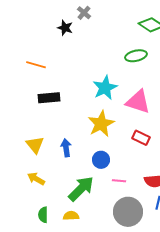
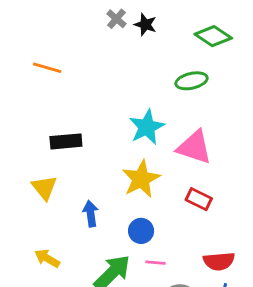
black star: (65, 28) -> (145, 25), moved
orange line: (36, 65) -> (47, 68), moved
yellow triangle: (35, 145) -> (44, 188), moved
pink line: (119, 181) -> (155, 263), moved

